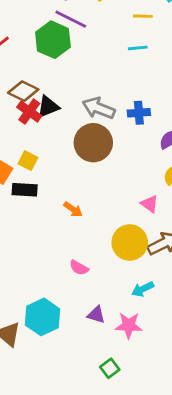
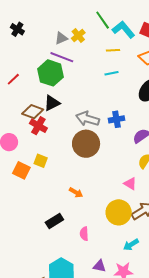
black triangle: (48, 107) -> (52, 103), moved
black rectangle: (25, 190) -> (54, 221), moved, turned -30
pink semicircle: (79, 268) -> (84, 234), turned 64

